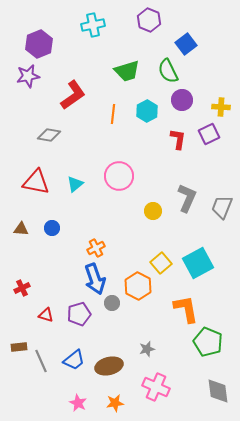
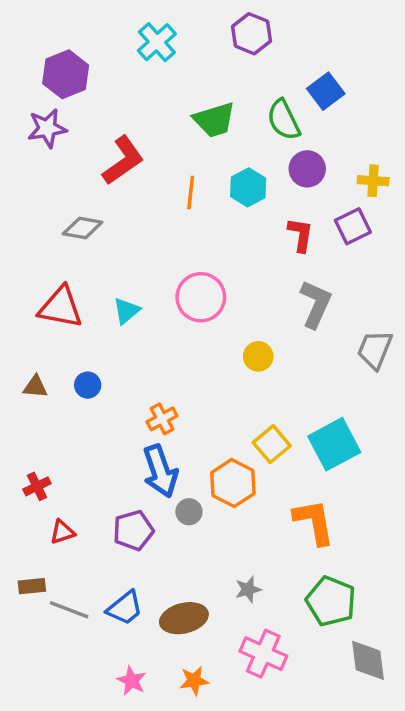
cyan cross: (93, 25) -> (157, 42), turned -30
blue square: (186, 44) -> (326, 91), moved
gray L-shape: (187, 198) -> (316, 304), moved
red triangle: (46, 315) -> (62, 532), moved, turned -35
green pentagon: (208, 342) -> (331, 601), moved
gray line: (41, 361) -> (69, 610), turned -45

